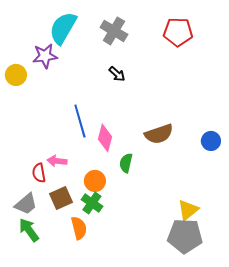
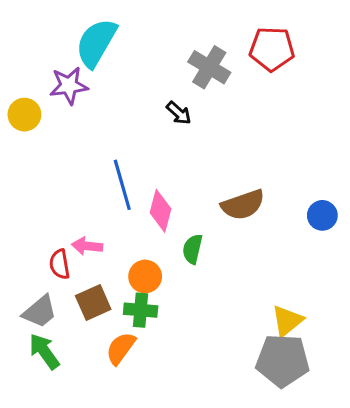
gray cross: (114, 31) -> (209, 67), moved
green cross: (92, 203) -> (141, 310), turned -30
orange semicircle: (79, 228) -> (121, 348), turned -130

